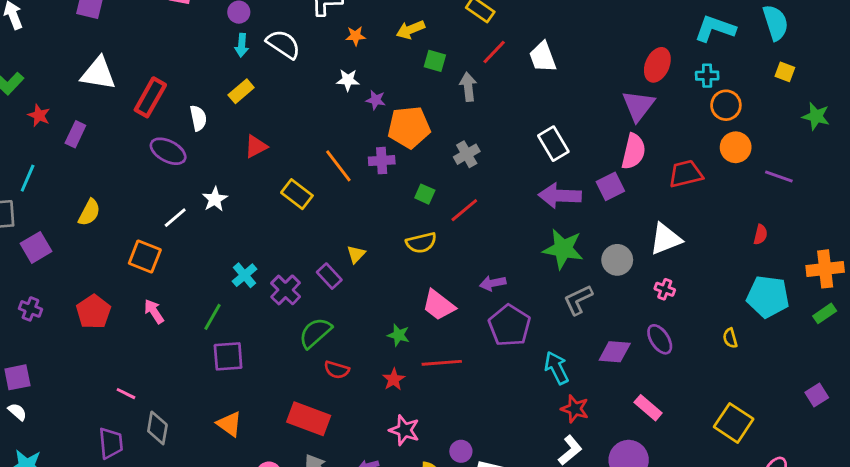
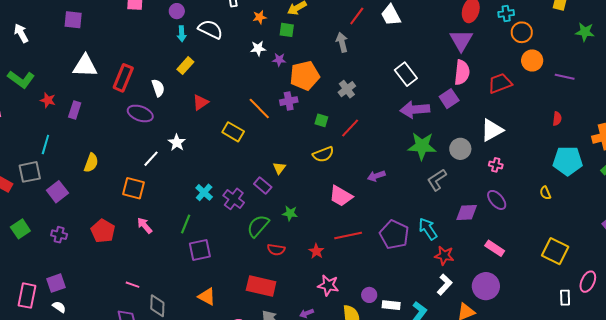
green square: (435, 61) -> (287, 30), moved
purple pentagon: (510, 326) -> (394, 235), moved
green star: (398, 335) -> (290, 213), moved

